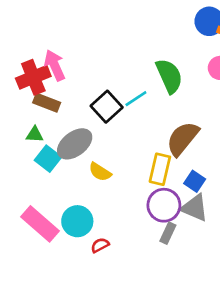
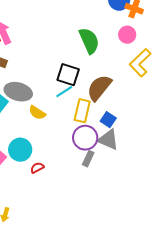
cyan line: (136, 99) -> (64, 92), moved
black square: (107, 107) -> (68, 75), moved, turned -30
gray ellipse: (75, 144) -> (18, 92), turned 52

